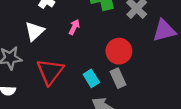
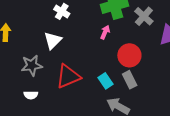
pink arrow: (74, 27) -> (105, 32), moved
red triangle: (50, 72) -> (68, 76), turned 32

